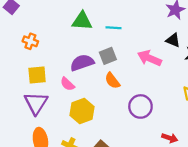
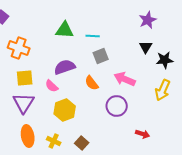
black triangle: (173, 40) -> (146, 47), turned 40
orange cross: (30, 41) -> (19, 48), size x1.5
gray square: (108, 56) -> (101, 56), moved
pink arrow: (149, 58) -> (125, 79), moved

